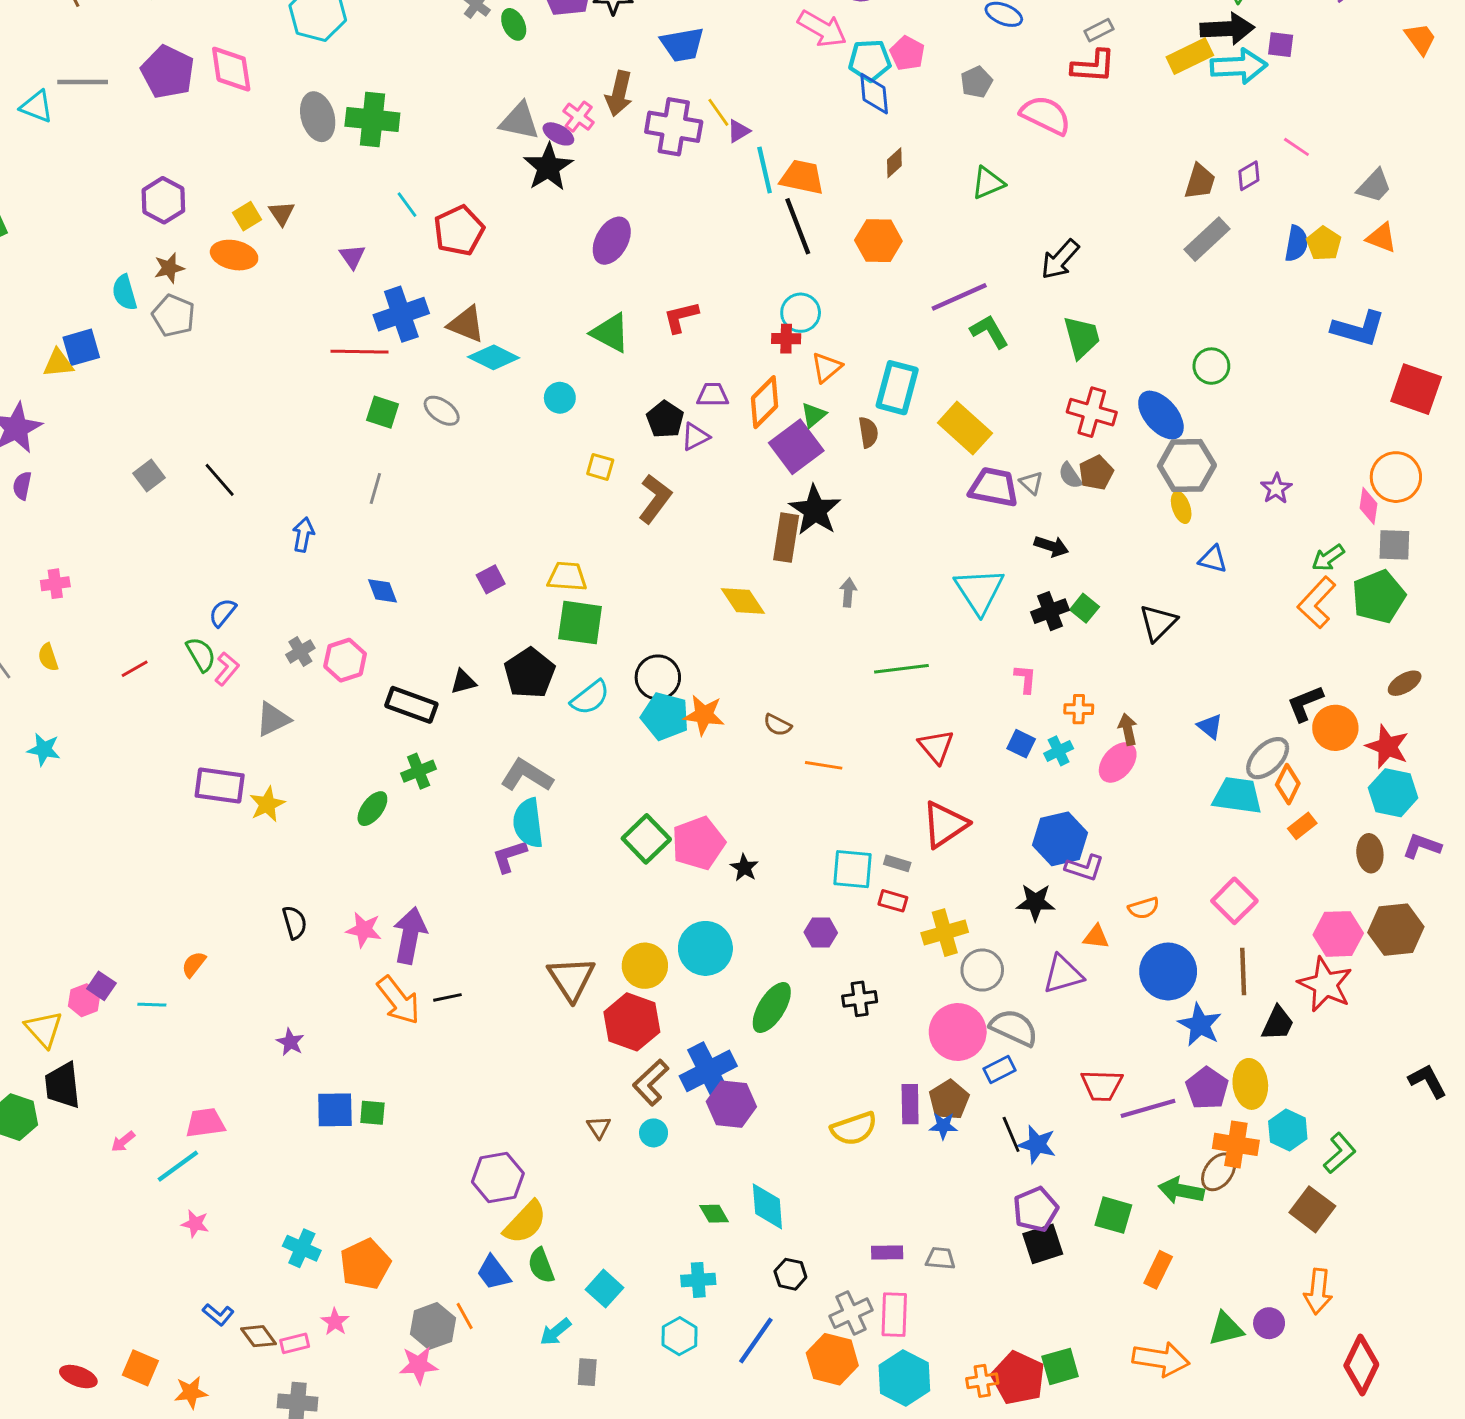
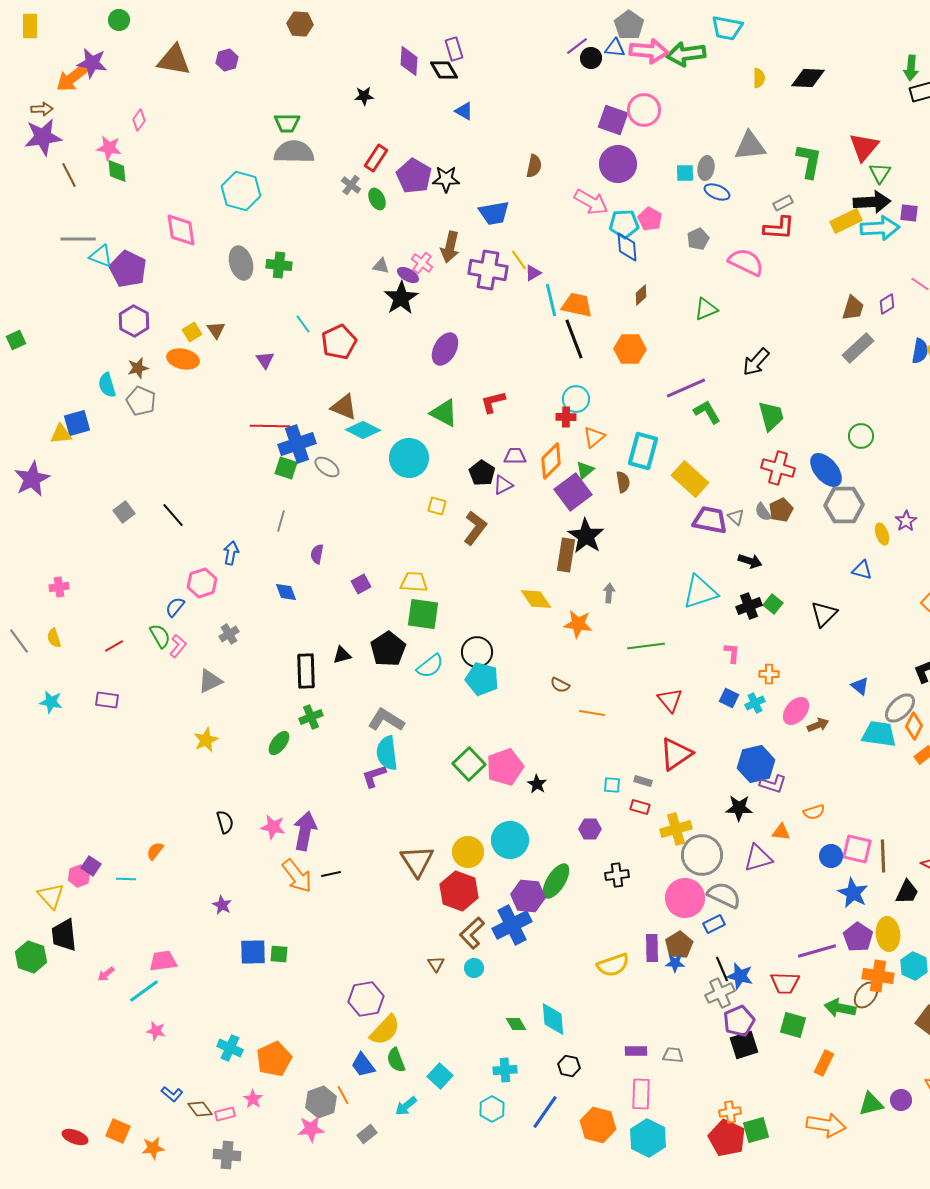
purple pentagon: (168, 72) -> (128, 269), moved
cyan triangle: (37, 107) -> (101, 256), moved
green cross: (372, 120) -> (279, 265), size x0.7
gray triangle: (519, 121) -> (381, 266), size x0.6
blue cross: (401, 314) -> (297, 444), moved
cyan circle: (560, 398) -> (409, 458), size x1.8
purple semicircle: (22, 486) -> (317, 554), moved
yellow ellipse: (1181, 507) -> (882, 534), moved
cyan triangle: (979, 591) -> (700, 592), turned 45
pink hexagon: (345, 660) -> (202, 583), moved
black rectangle: (411, 705) -> (306, 671), turned 68
orange star: (704, 715) -> (578, 624), moved
brown arrow: (1128, 729) -> (818, 725), moved, turned 80
purple rectangle: (220, 786) -> (107, 700), moved, size x0.7
cyan square: (852, 869) -> (612, 785), size x0.6
pink square: (1234, 901) -> (857, 849), moved, turned -32
gray circle: (982, 970) -> (702, 855), size x1.4
blue circle: (1168, 971) -> (831, 856), size x0.6
red trapezoid: (1102, 1085) -> (785, 983), moved
purple hexagon: (731, 1104) -> (528, 896), moved
gray cross: (851, 1313) -> (720, 993), moved
gray rectangle: (587, 1372) -> (367, 1134), moved, turned 48
orange cross: (982, 1381) -> (730, 1112), moved

